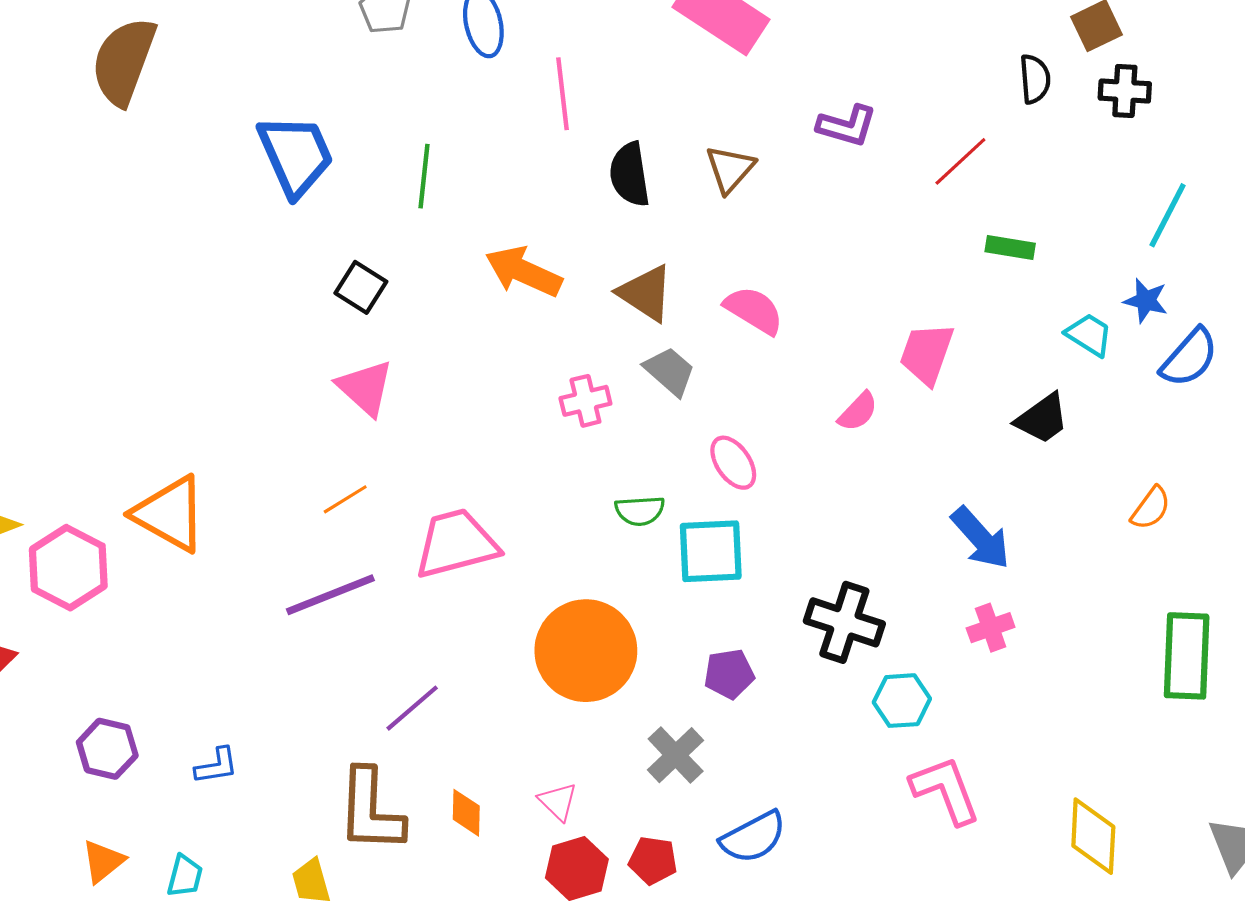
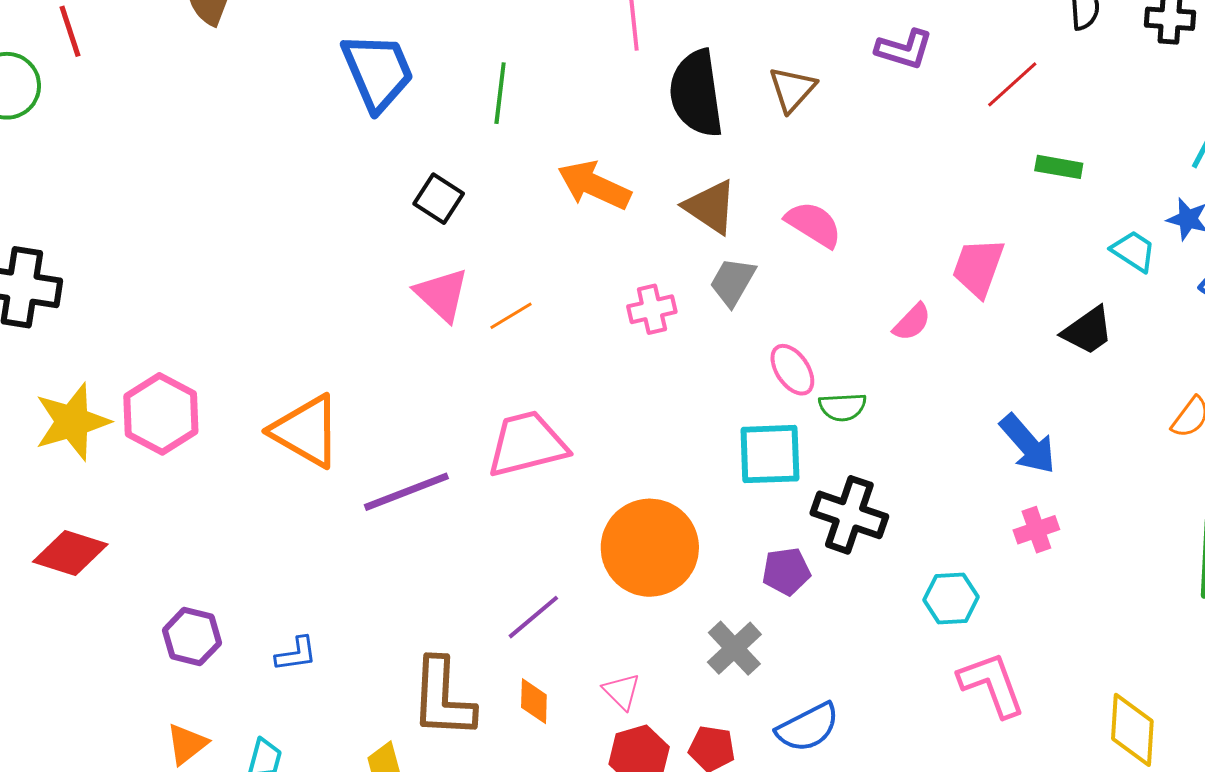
black semicircle: (630, 174) -> (696, 93), size x1.4
gray trapezoid: (670, 371) -> (733, 282), turned -102
orange line: (345, 499) -> (511, 316), moved
green semicircle: (640, 511) -> (842, 407), moved
orange triangle: (170, 514) -> (306, 431), moved
pink hexagon: (68, 568) -> (161, 414), moved
black cross: (844, 622) -> (849, 515), moved
purple line: (412, 708) -> (533, 617), moved

